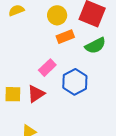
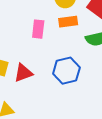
pink rectangle: (47, 68) -> (38, 29), moved, turned -54

